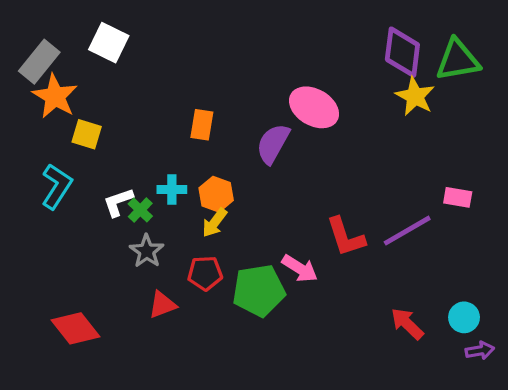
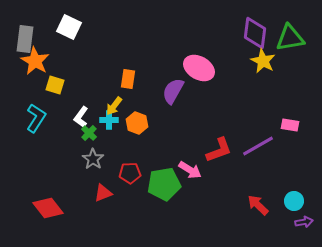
gray rectangle: (39, 62) -> (25, 39), turned -32
white L-shape: (118, 202) -> (81, 117), moved, turned -35
yellow arrow: (215, 223) -> (114, 106), moved
red L-shape: (346, 237) -> (219, 150), turned -92

